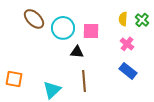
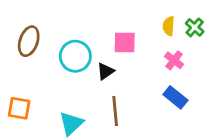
brown ellipse: (34, 19) -> (29, 41), moved, turned 65
cyan circle: (63, 28) -> (75, 56), moved
black triangle: (77, 52) -> (106, 71), turned -40

